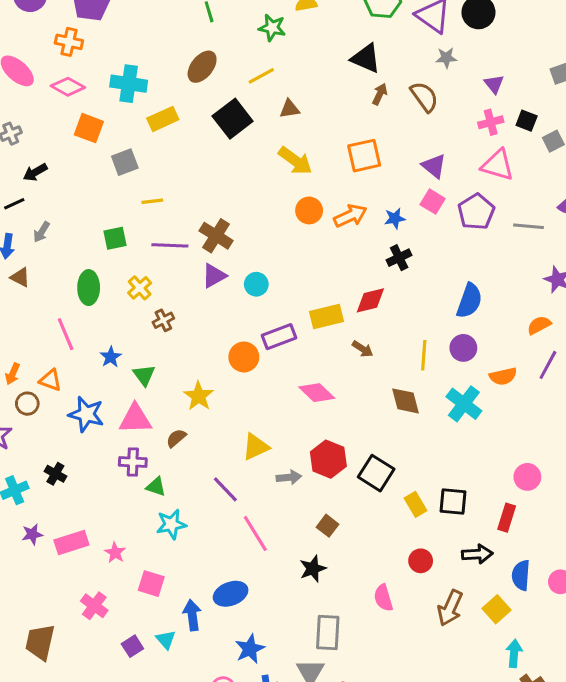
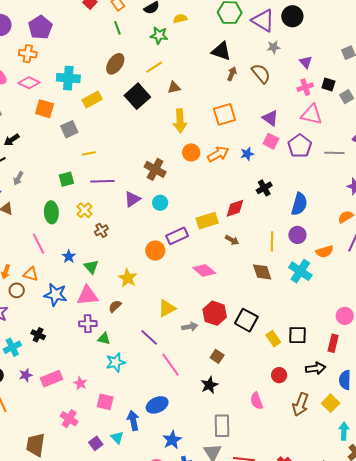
yellow arrow: (295, 161) -> (180, 121), turned 55
brown cross: (216, 236) -> (155, 169), moved
black cross: (399, 258) -> (264, 188), moved

